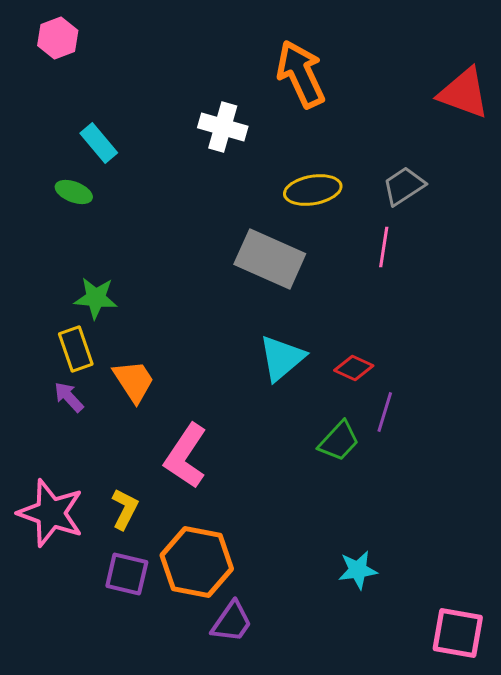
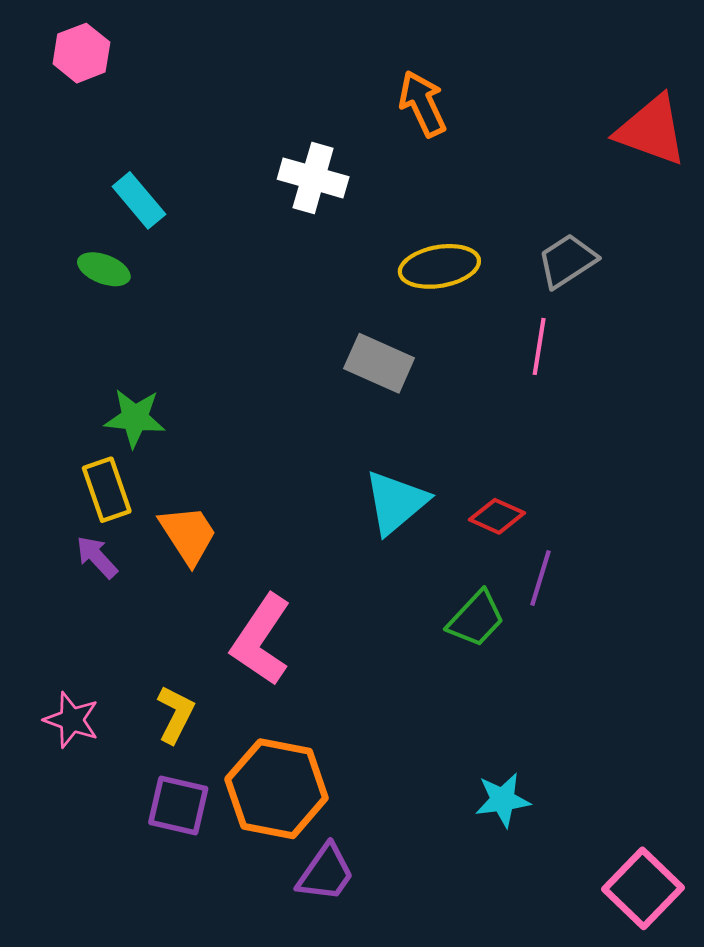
orange arrow: (301, 74) -> (423, 104), size x0.7
gray rectangle: (270, 259) -> (379, 363), size x0.7
pink star: (51, 513) -> (72, 720), size x0.6
pink square: (458, 633) -> (643, 888), turned 34

